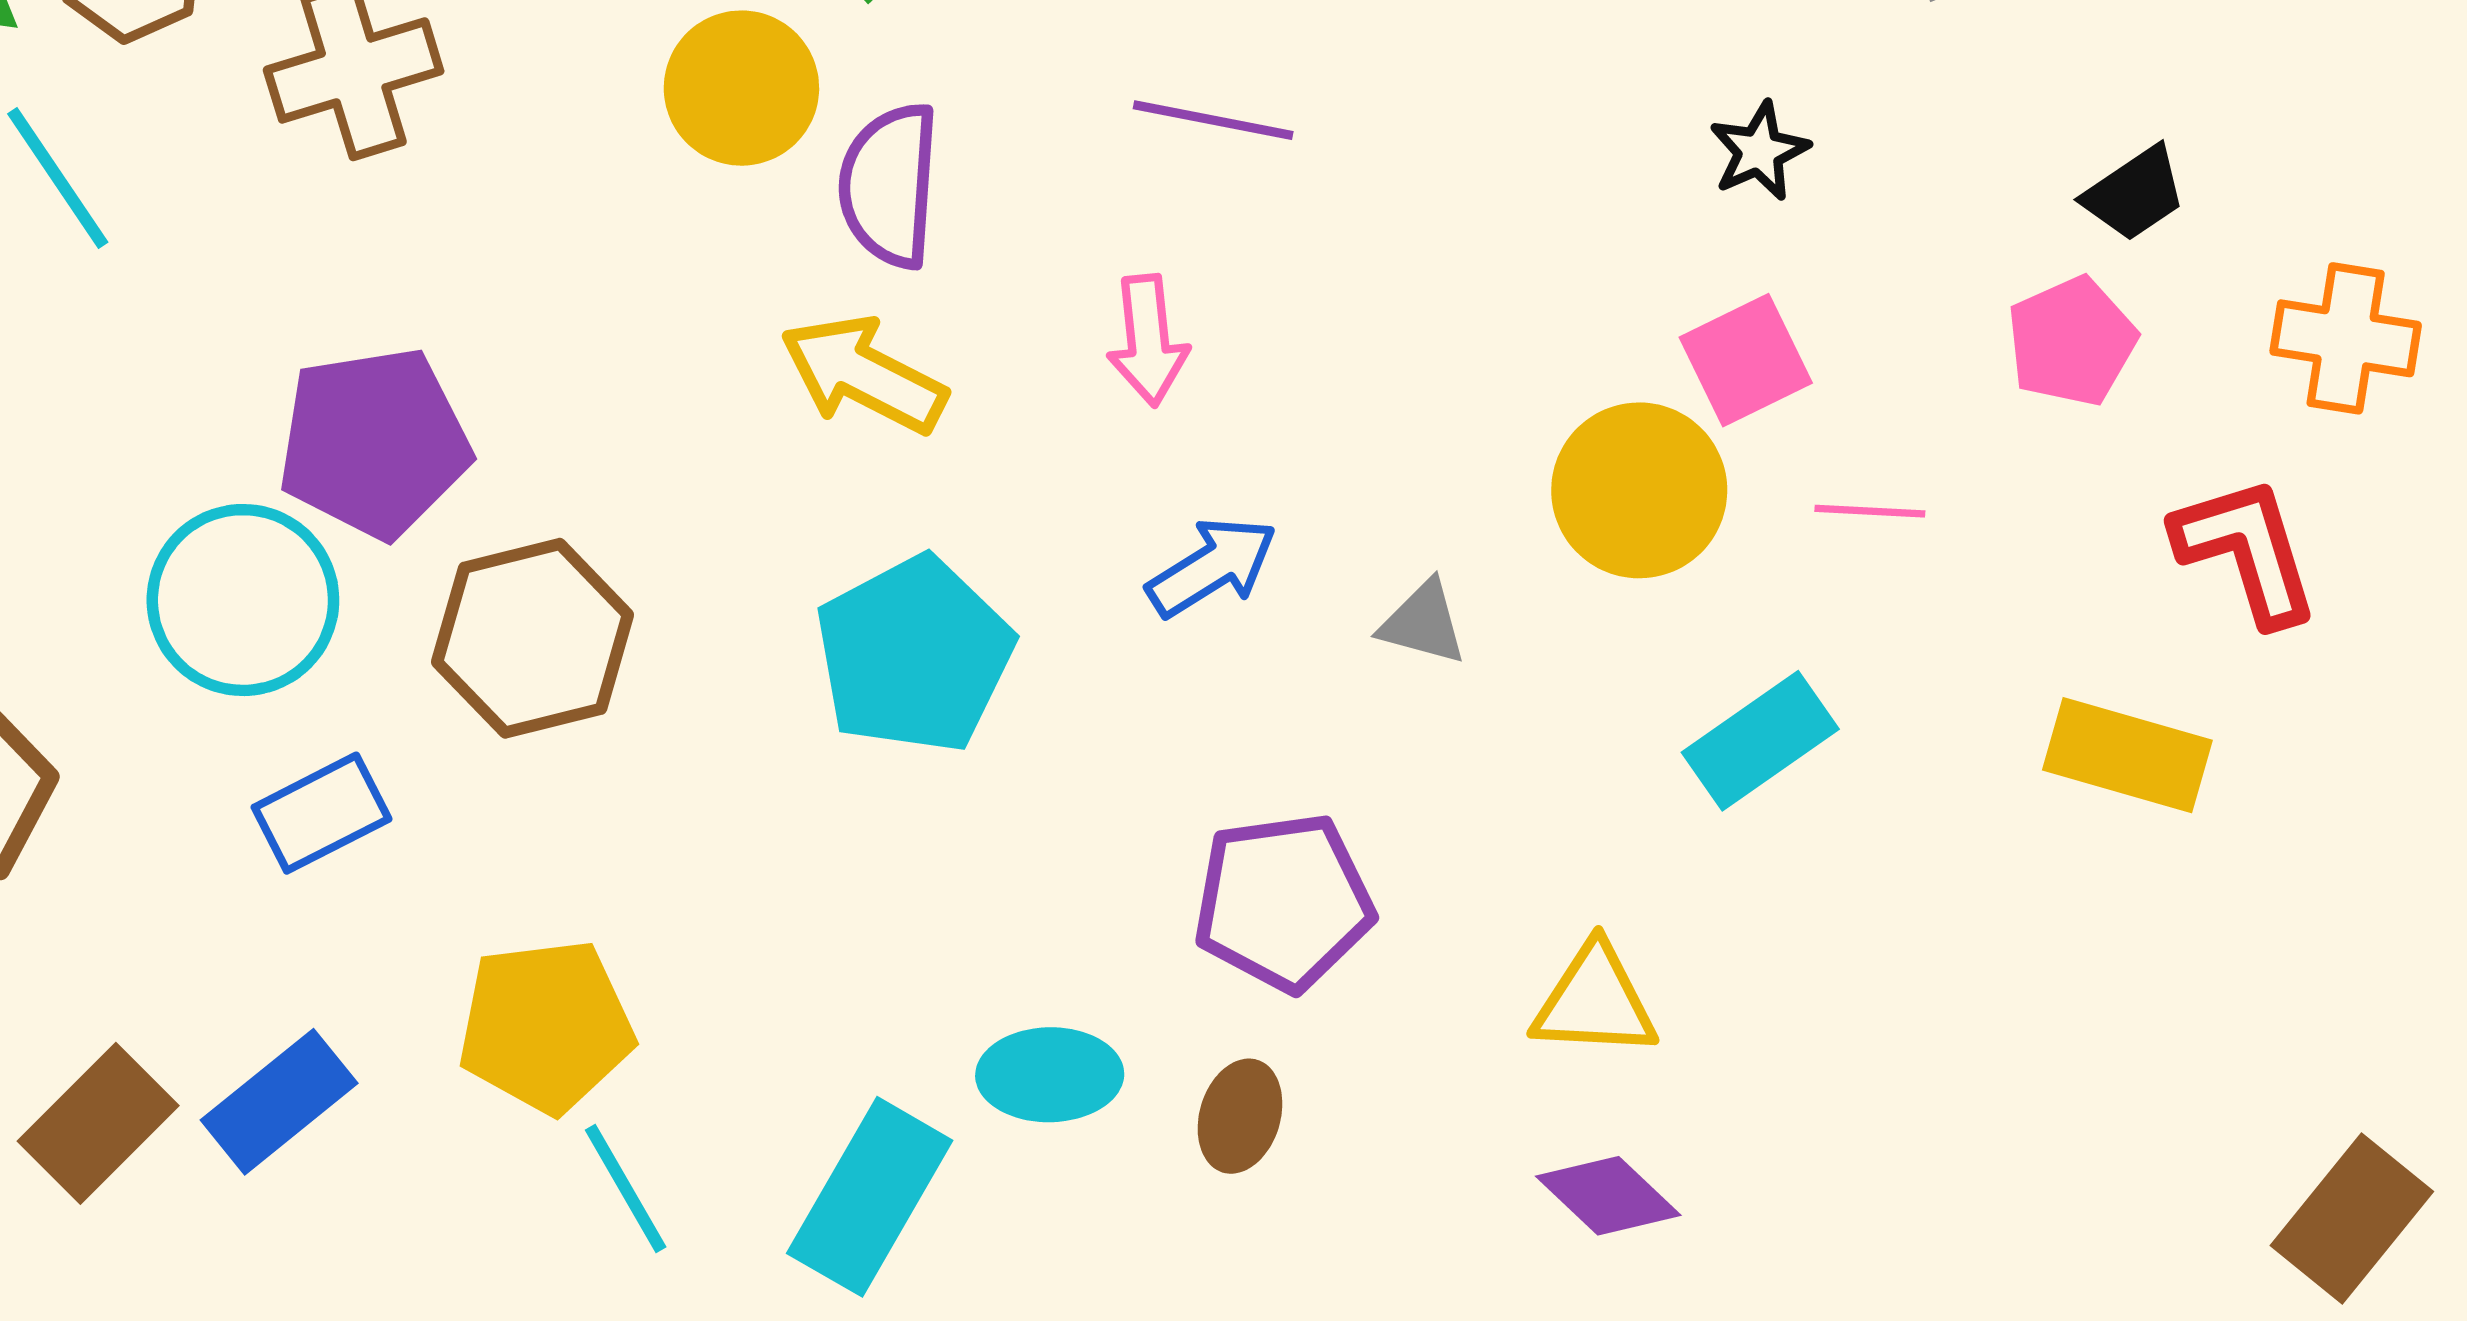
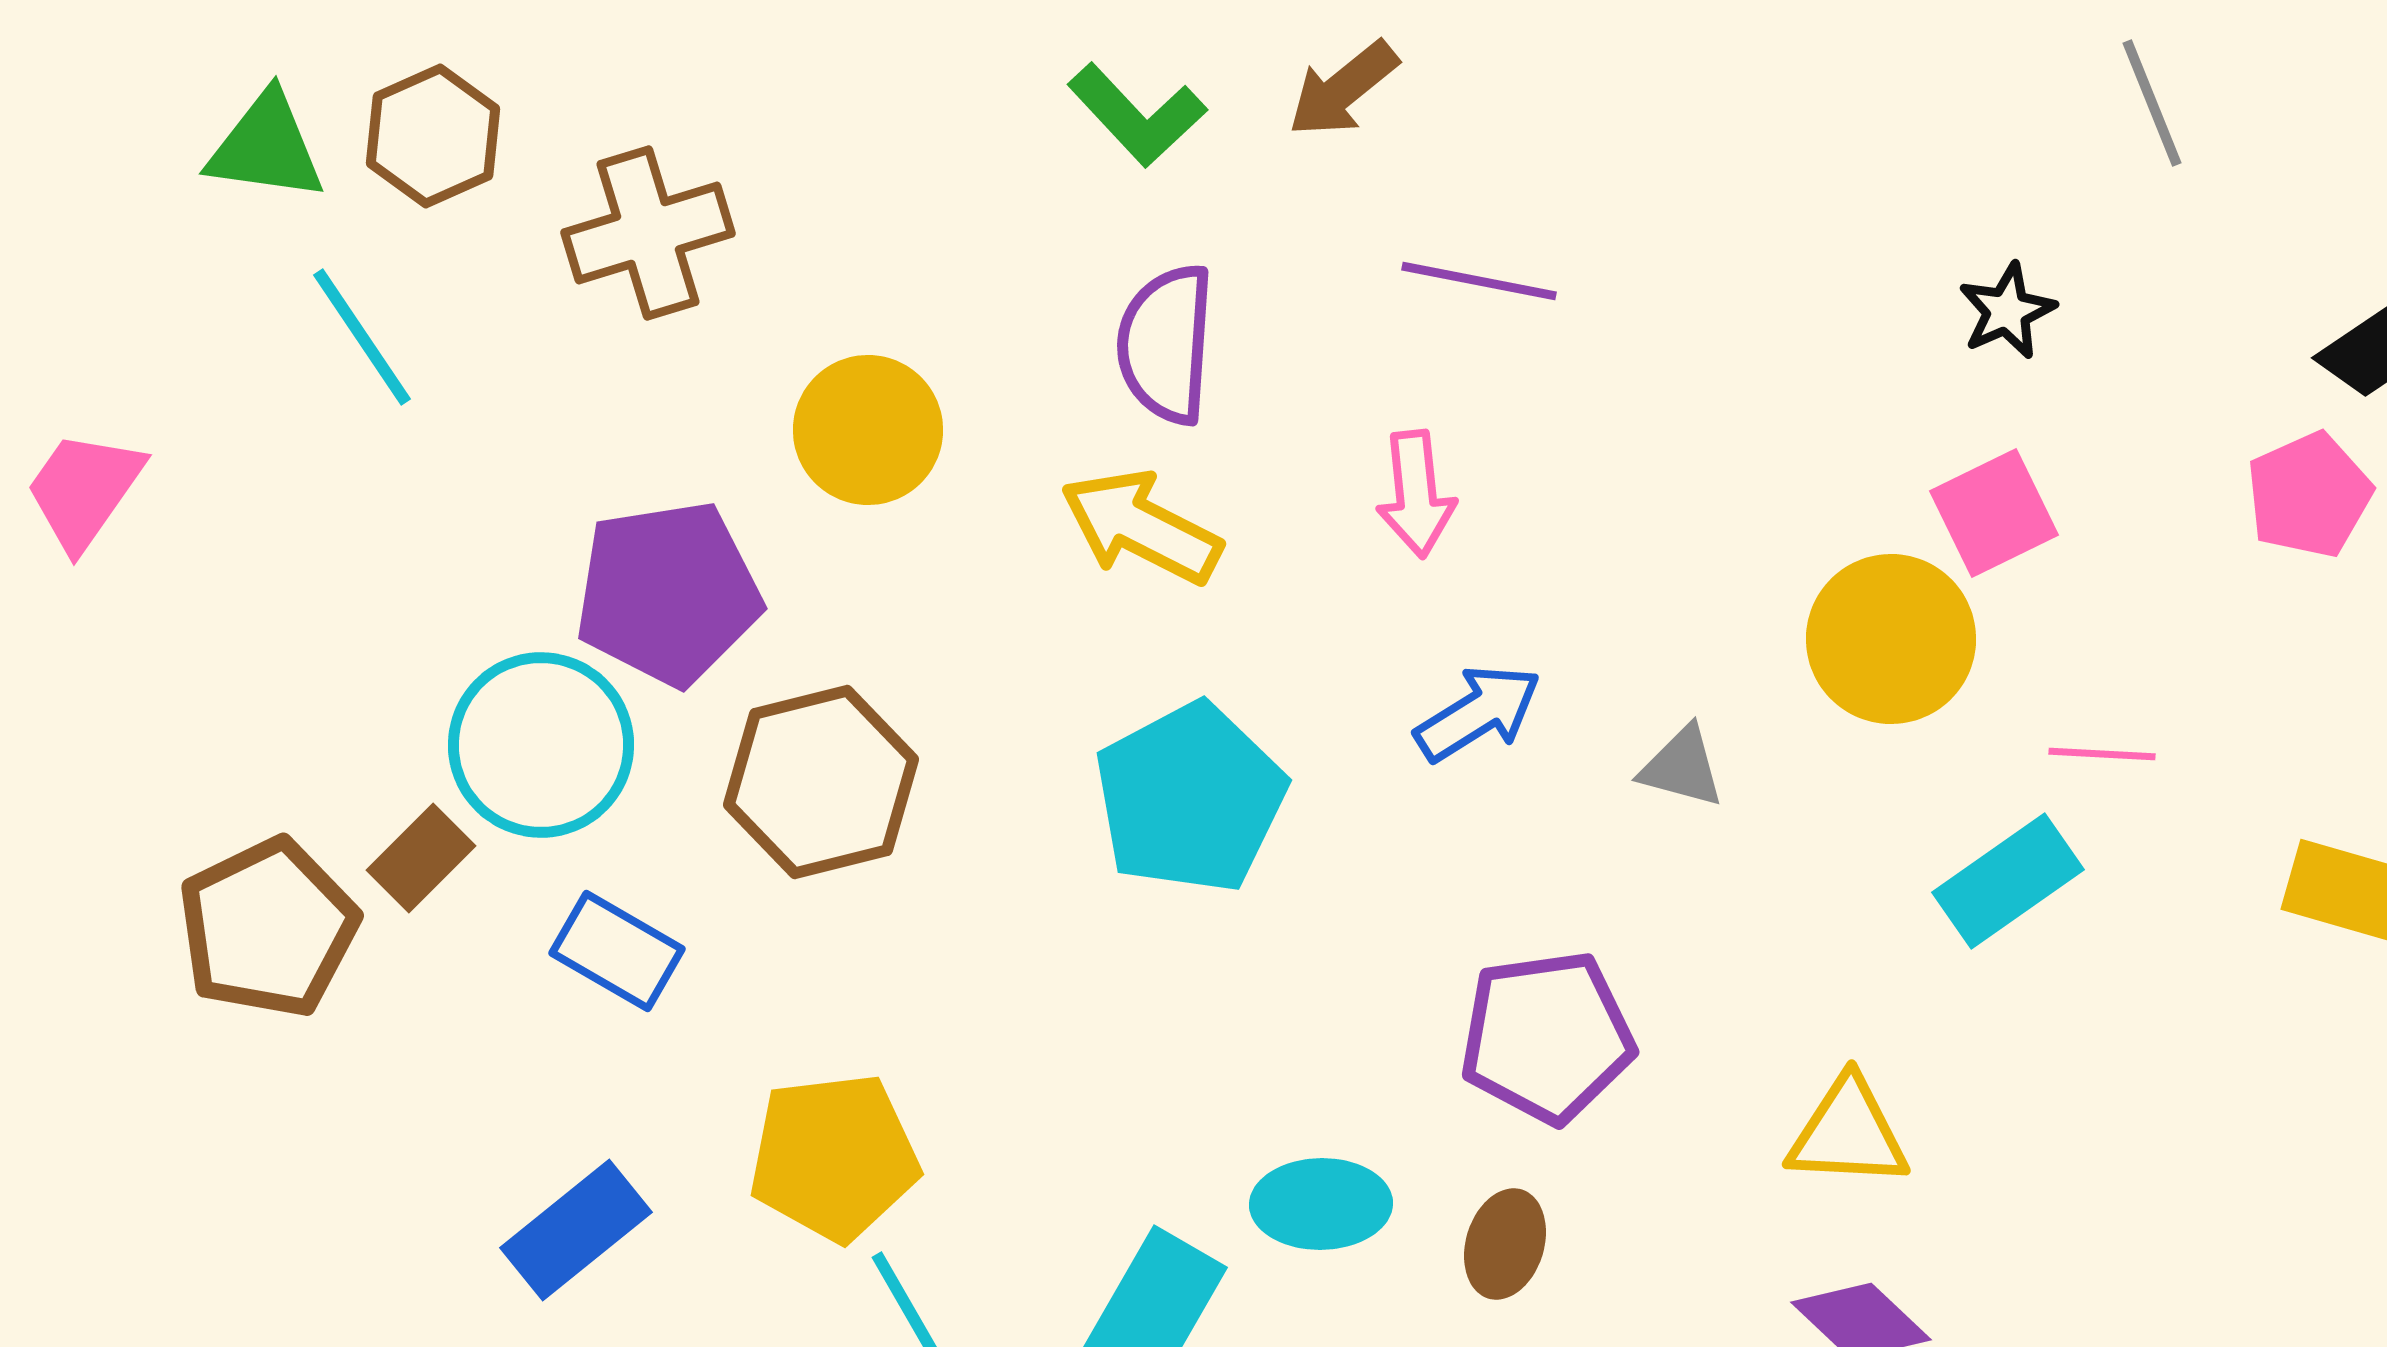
yellow circle: (741, 88) -> (868, 430), moved
pink line: (1870, 511) -> (2102, 754), moved
blue rectangle: (322, 813) -> (617, 951), turned 57
brown rectangle: (98, 1123) -> (421, 858), moved, size x0.7

